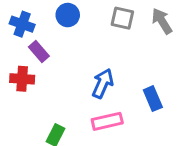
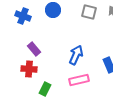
purple rectangle: (39, 51) -> (34, 49), moved
red cross: (22, 79) -> (29, 69), moved

